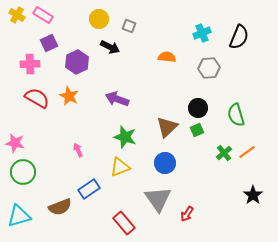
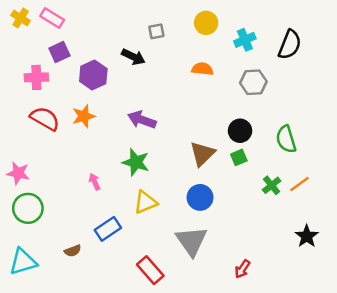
yellow circle: (99, 19) -> (206, 23), moved
gray square: (129, 26) -> (156, 31), turned -32
orange star: (69, 96) -> (84, 116), turned 30
green star: (125, 137) -> (136, 162), moved
brown semicircle: (60, 207) -> (73, 251), size x0.6
red arrow: (187, 214) -> (242, 269), moved

